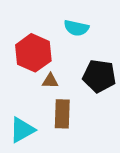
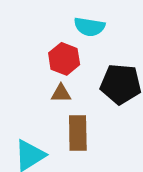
red hexagon: (33, 53) -> (64, 59), moved, size x0.7

